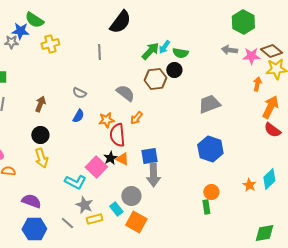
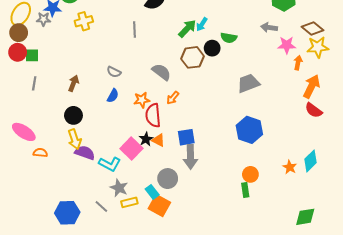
green semicircle: (180, 53) -> (229, 38), moved
pink star: (251, 56) -> (287, 45), moved
purple semicircle: (31, 201) -> (85, 153), moved
orange square: (136, 222) -> (159, 205), moved

